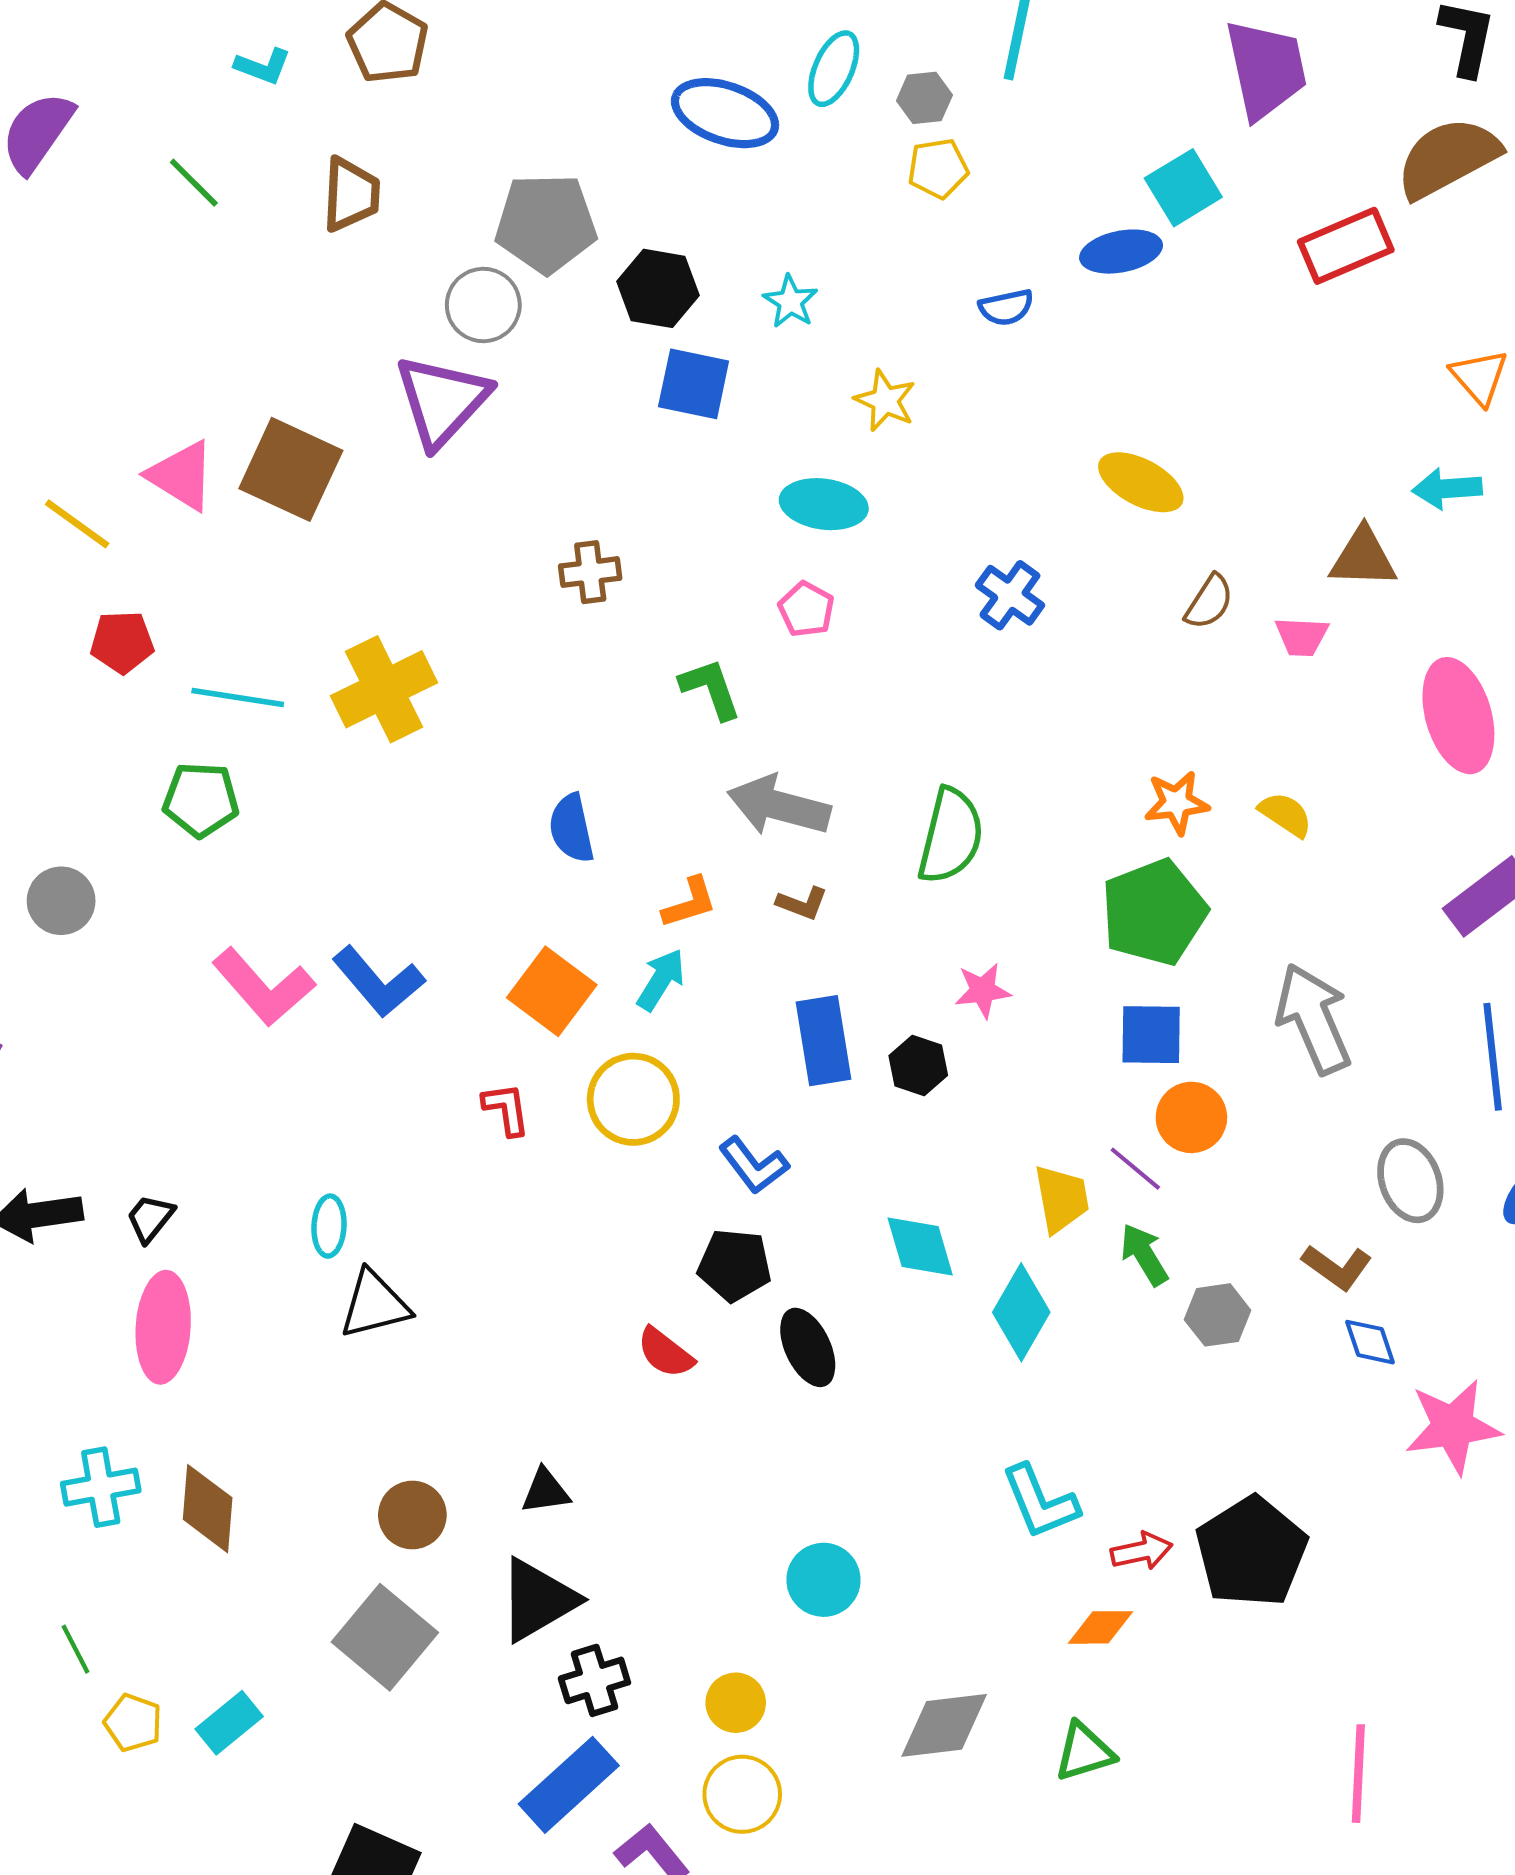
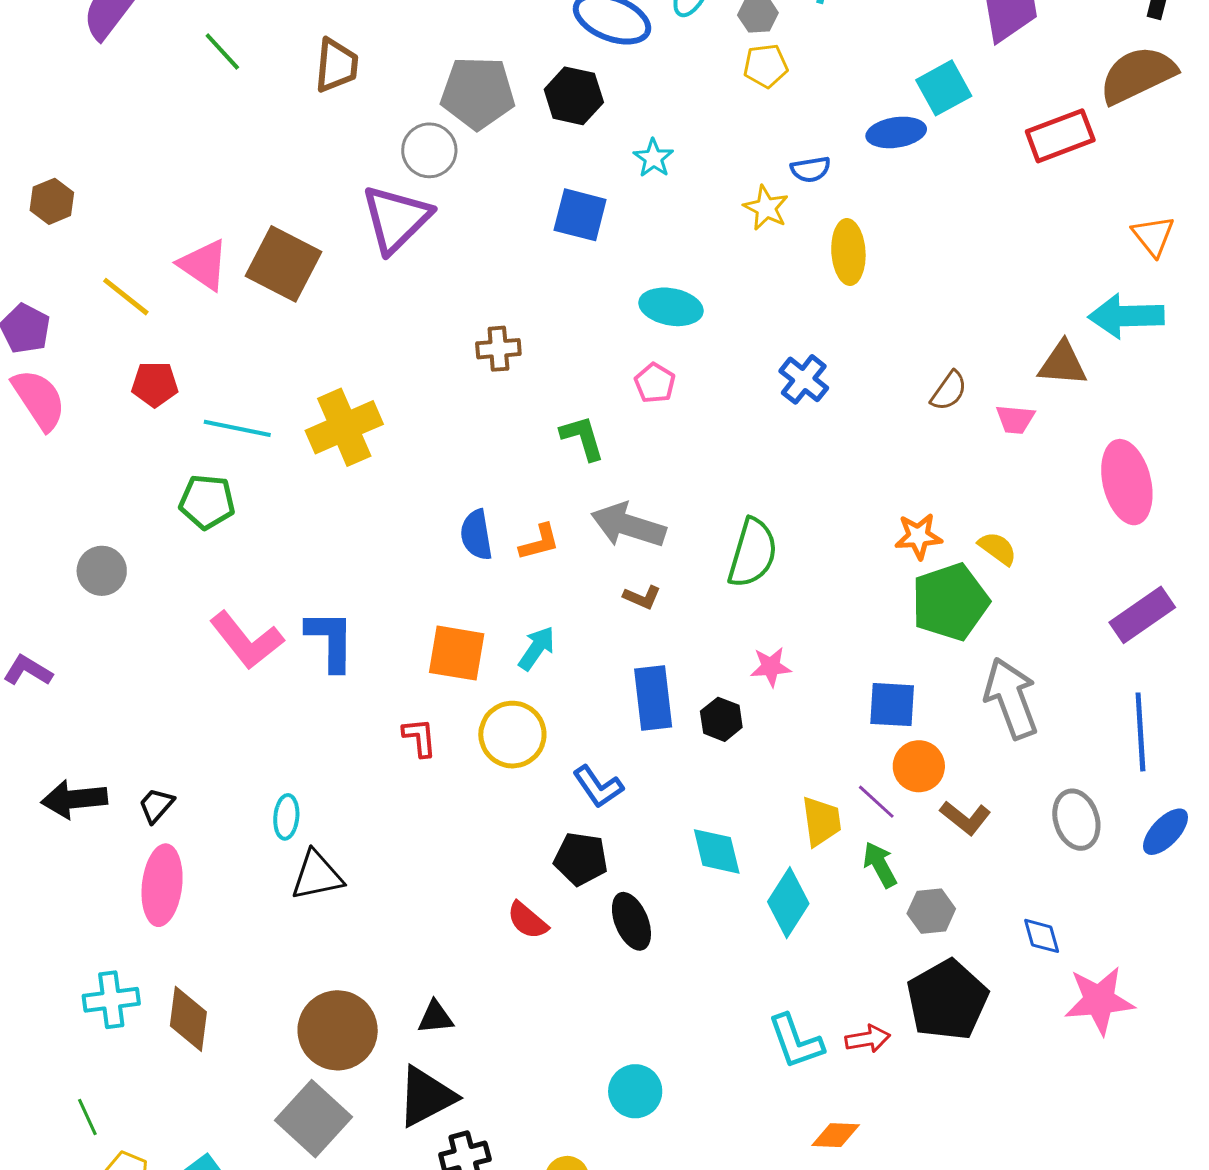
black hexagon: (658, 288) -> (574, 96), moved
yellow star: (885, 401) -> (766, 208), moved
yellow ellipse: (1141, 482) -> (848, 252), moved, turned 56
cyan arrow: (1447, 488) -> (1126, 316), size x1.5
orange L-shape: (690, 903) -> (539, 542), moved
green pentagon: (1154, 912) -> (950, 602), moved
blue L-shape: (378, 982) -> (330, 640), turned -142
orange square: (552, 991) -> (457, 653), turned -30
brown L-shape: (1337, 1267) -> (965, 818), moved
brown circle: (412, 1515) -> (338, 1030), size x1.6
red arrow: (1142, 1551) -> (868, 1039), moved
black pentagon: (1251, 1552) -> (947, 1000), moved

